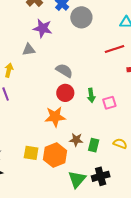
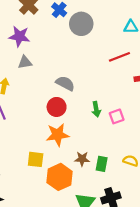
purple star: (43, 28) -> (19, 36), moved
red circle: (65, 93) -> (57, 107), moved
yellow square: (31, 153) -> (36, 159), moved

